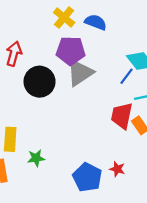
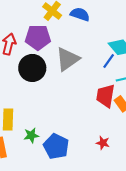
purple pentagon: (71, 51) -> (38, 37), moved
blue pentagon: (87, 177) -> (56, 146), moved

